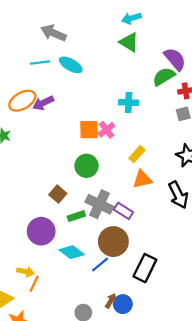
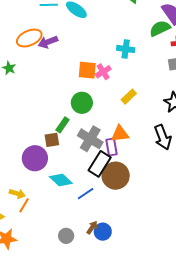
orange triangle: (142, 179) -> (120, 134), moved
brown square: (58, 194) -> (52, 140), moved, turned 35
purple rectangle: (123, 211) -> (111, 147), turned 42
green rectangle: (76, 216) -> (62, 125), moved, turned -42
brown circle: (113, 242) -> (116, 176), moved
black rectangle: (145, 268) -> (100, 164), moved

